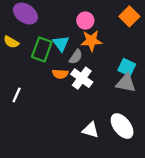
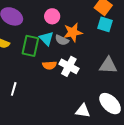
pink circle: (85, 20) -> (52, 16), moved
gray semicircle: (76, 57) -> (62, 40), moved, turned 88
cyan square: (127, 67) -> (105, 24), moved

